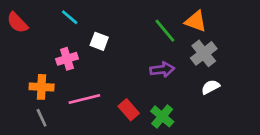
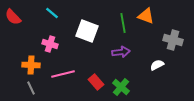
green line: (165, 31) -> (123, 23), turned 30
white square: (99, 41) -> (87, 31), moved, size x1.6
gray cross: (204, 53) -> (173, 40), moved, turned -36
pink cross: (67, 59) -> (50, 44), turned 35

